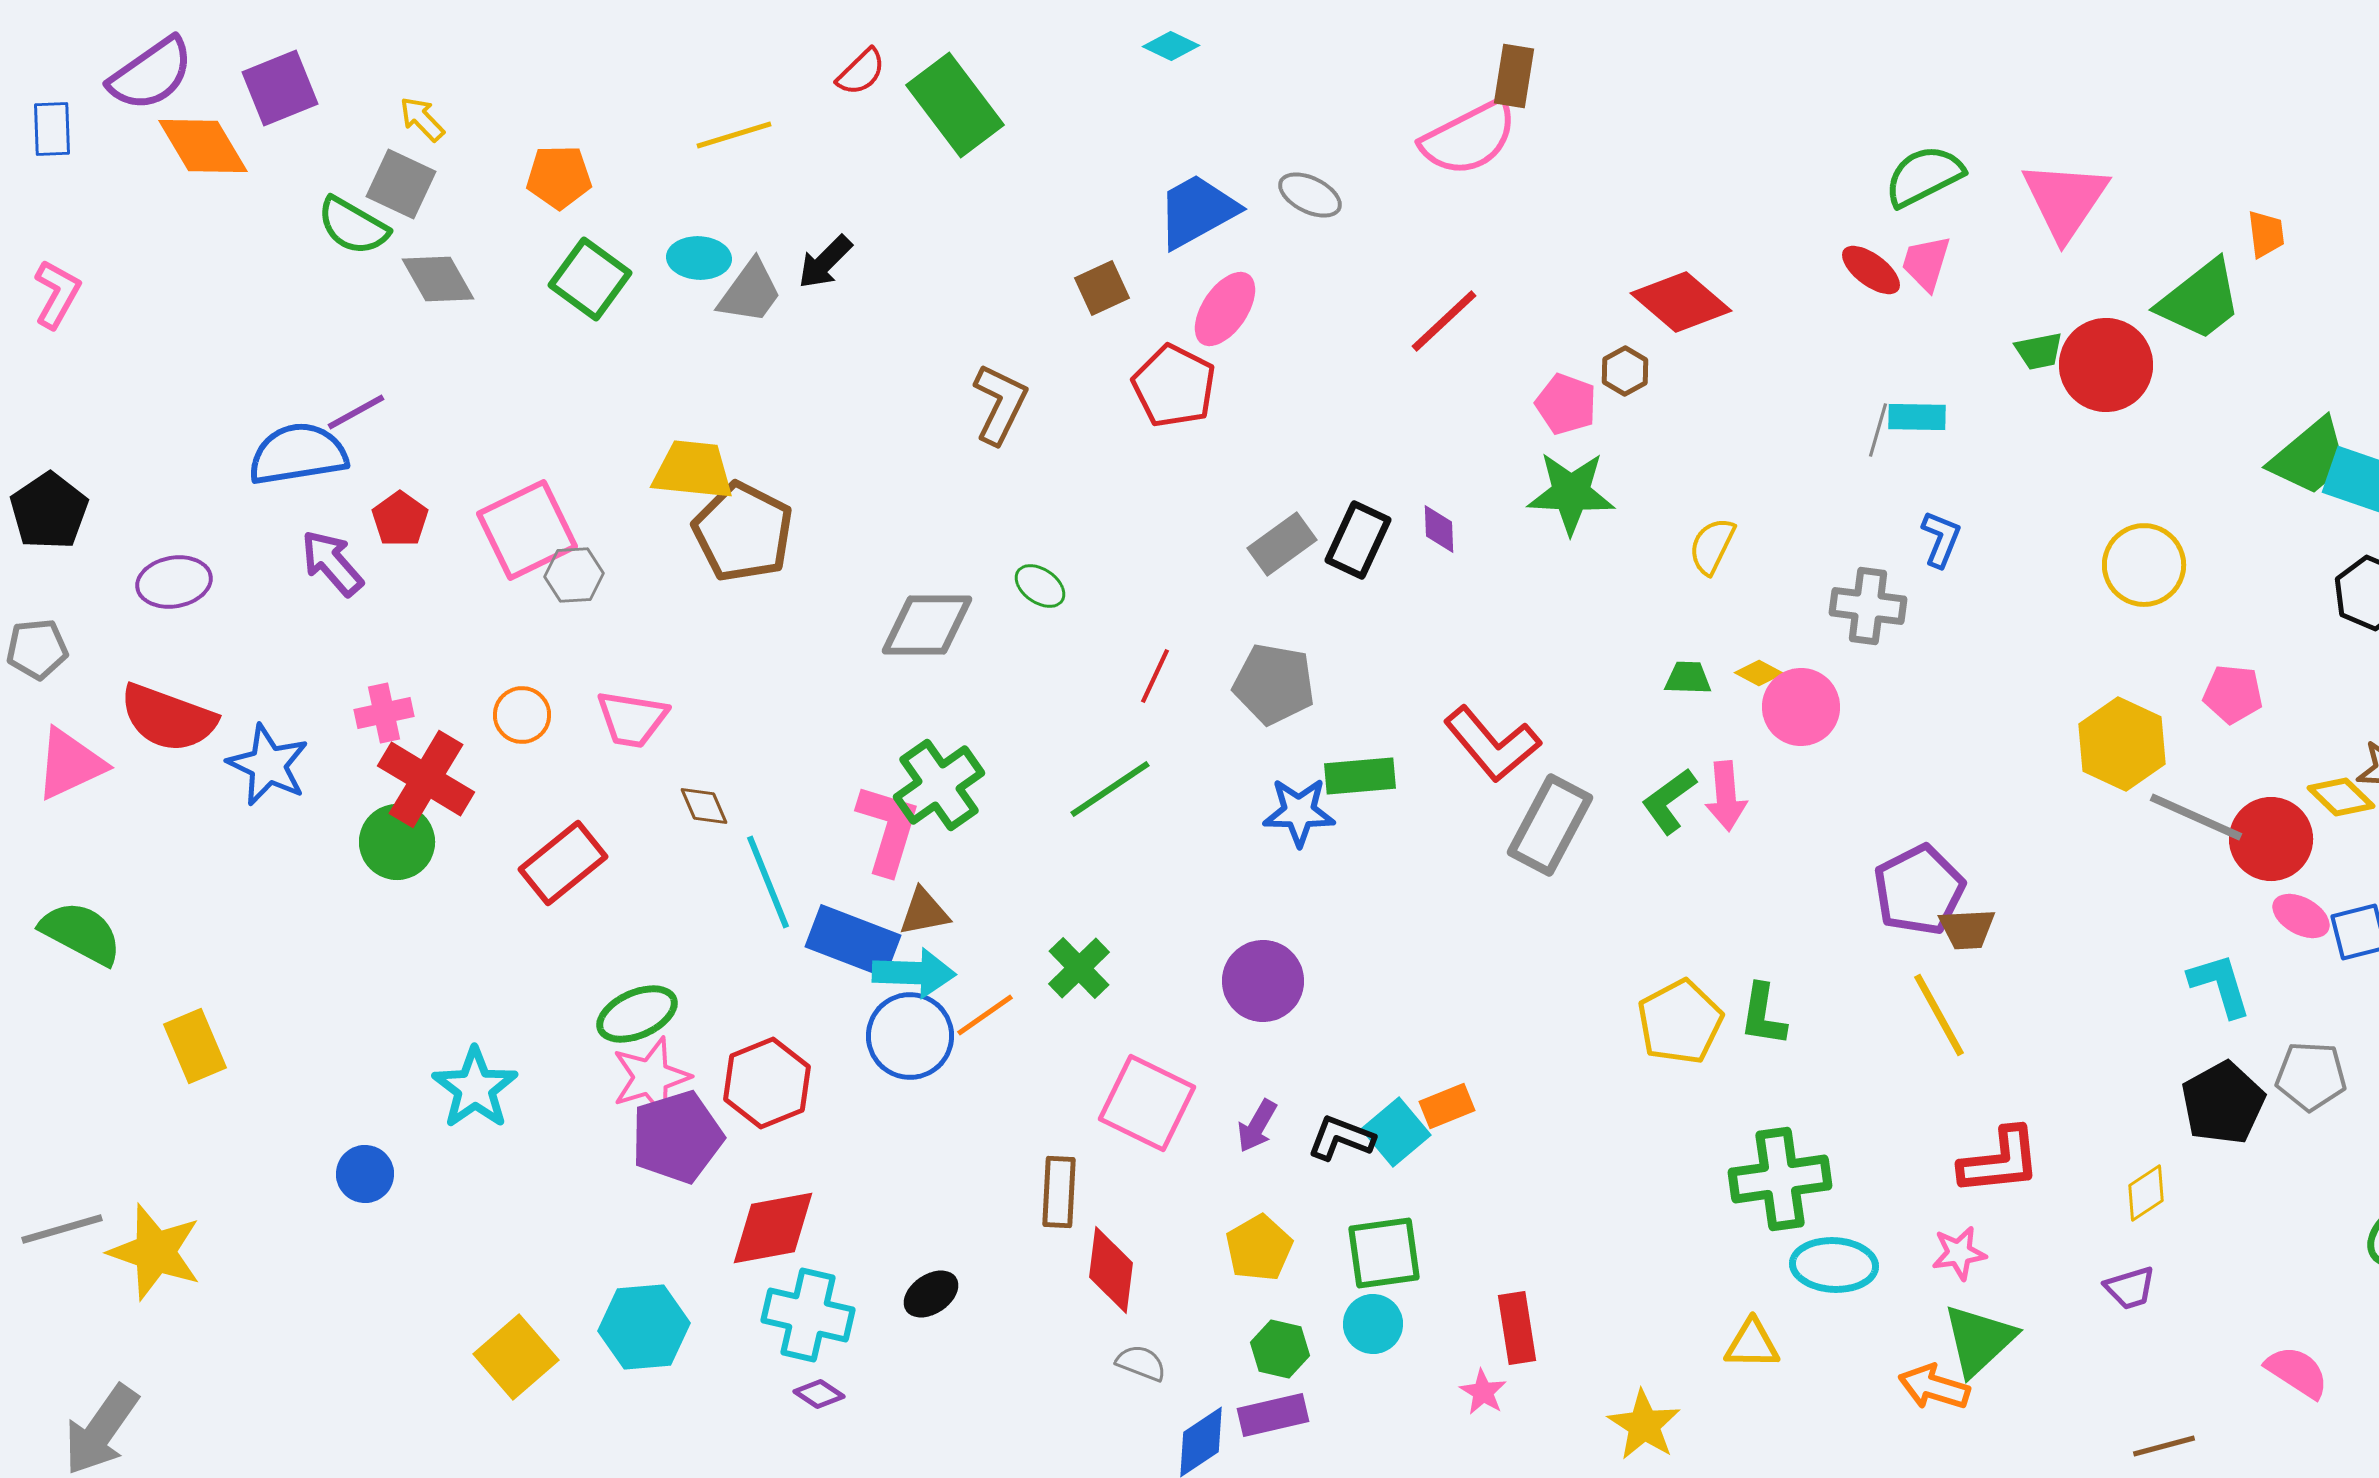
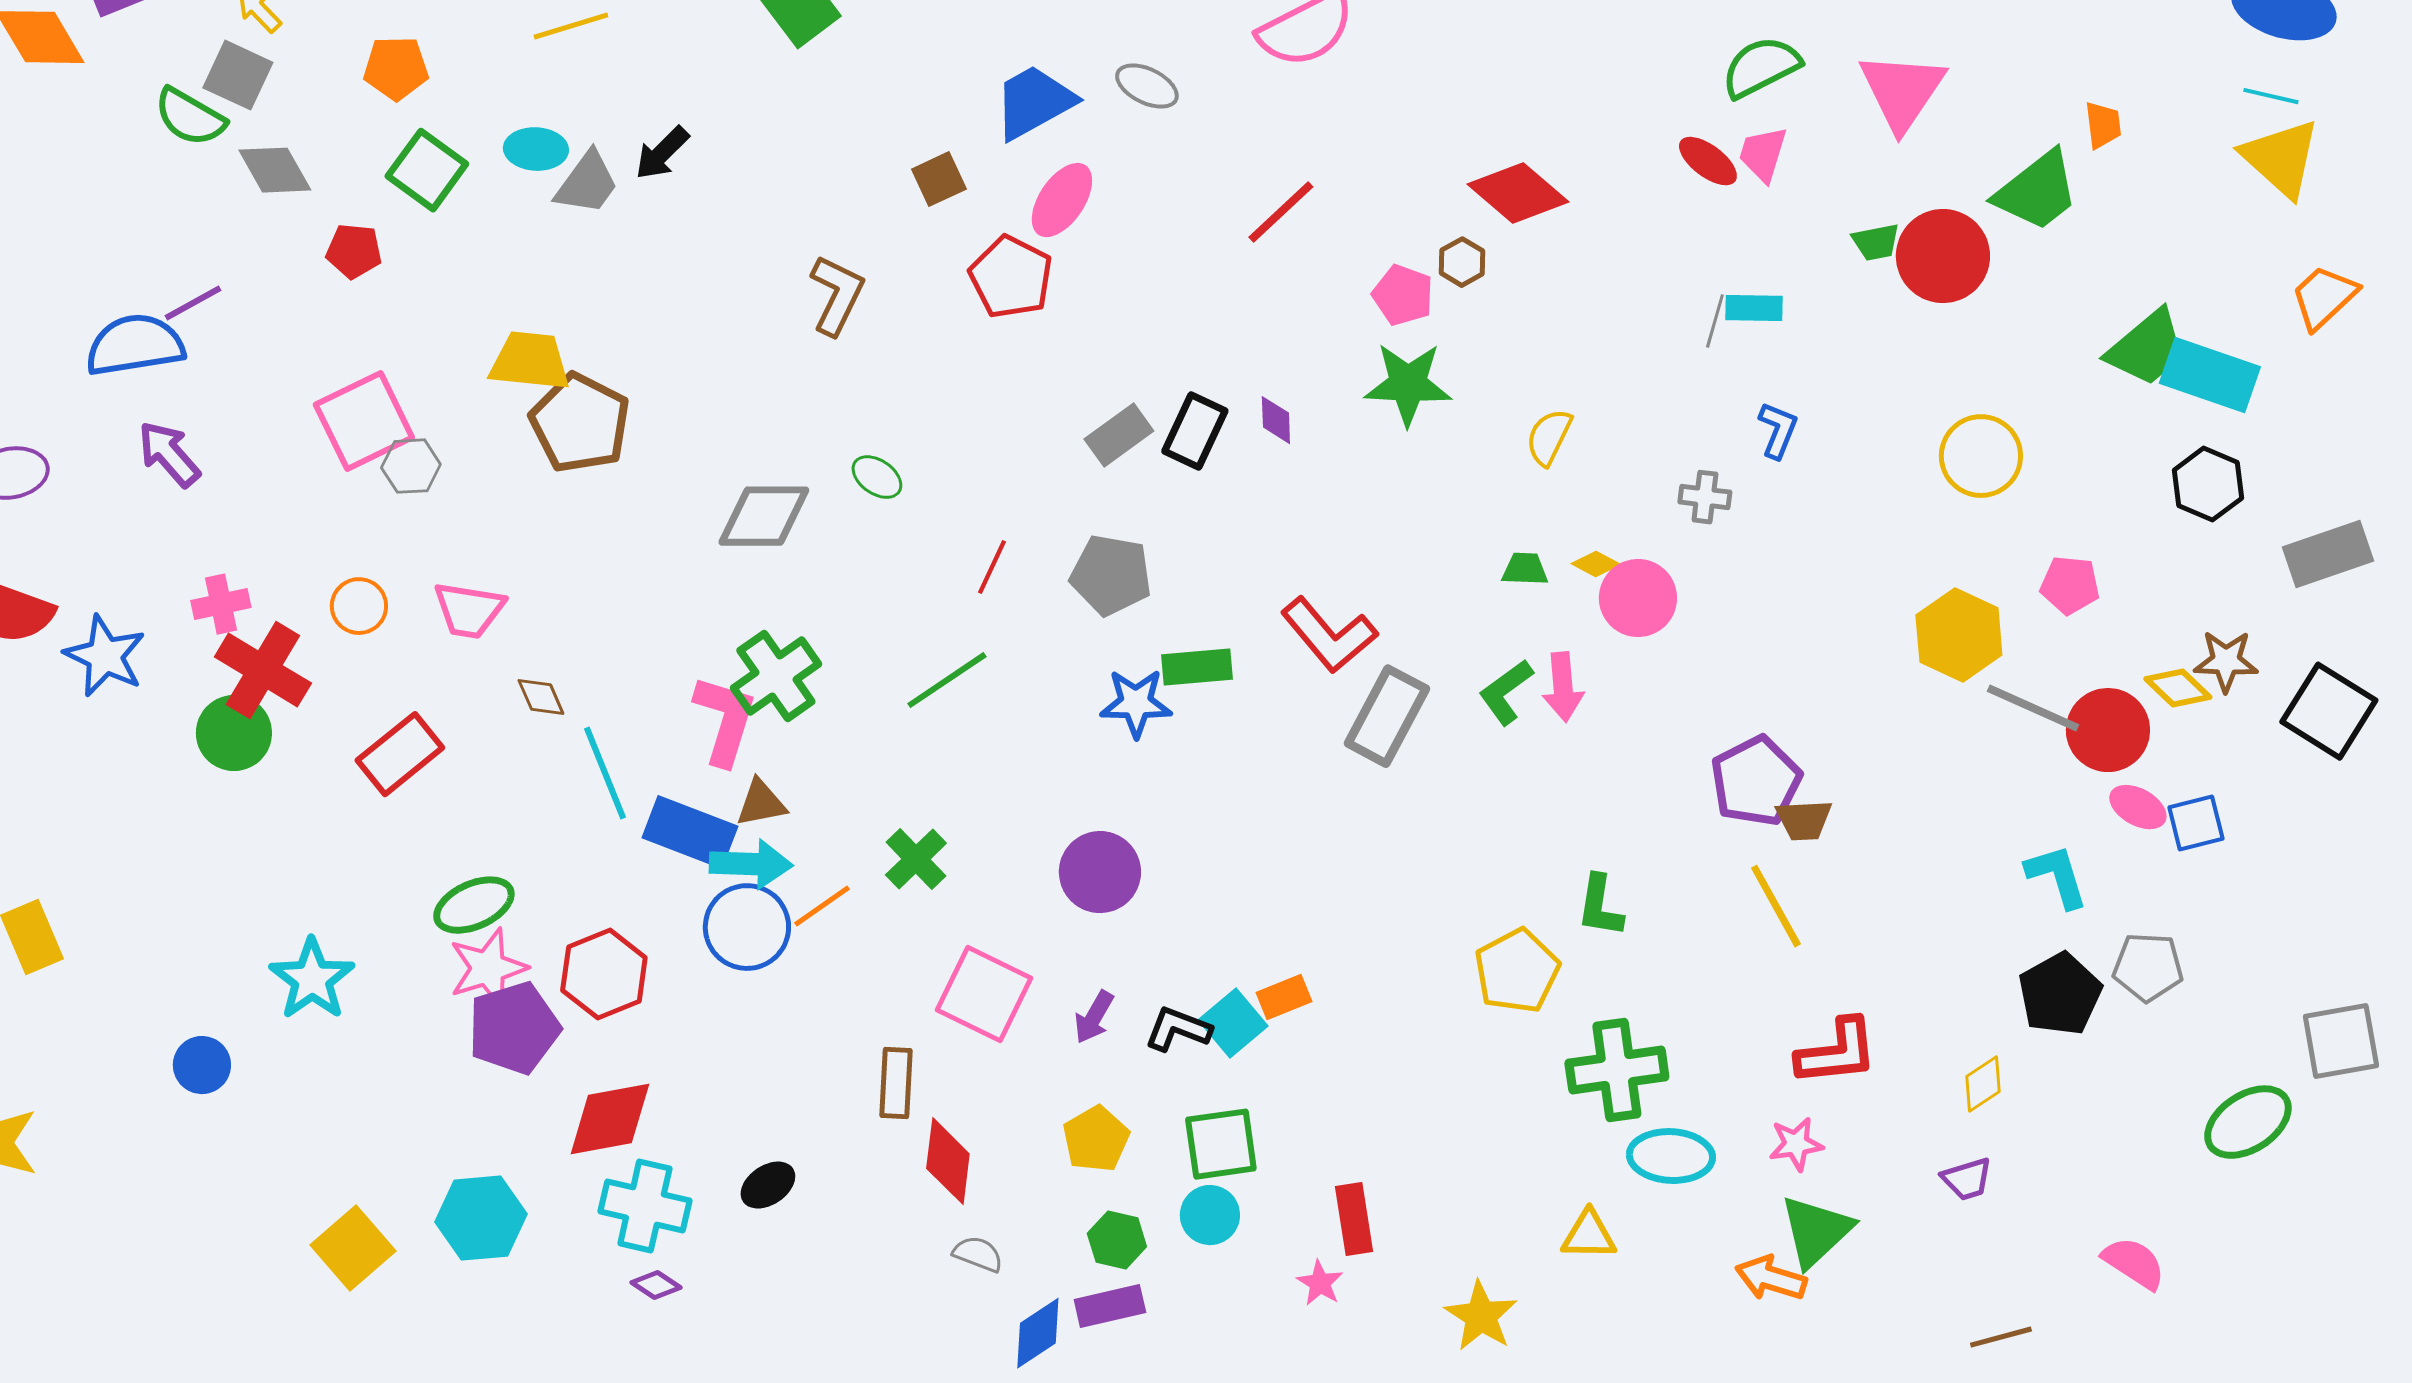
red pentagon: (400, 519) -> (354, 251), moved, turned -30
gray cross: (1868, 606) -> (1705, 497), size x0.7
yellow pentagon: (1680, 1022) -> (1517, 971), moved

